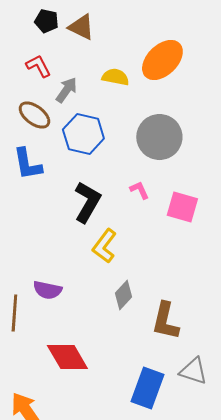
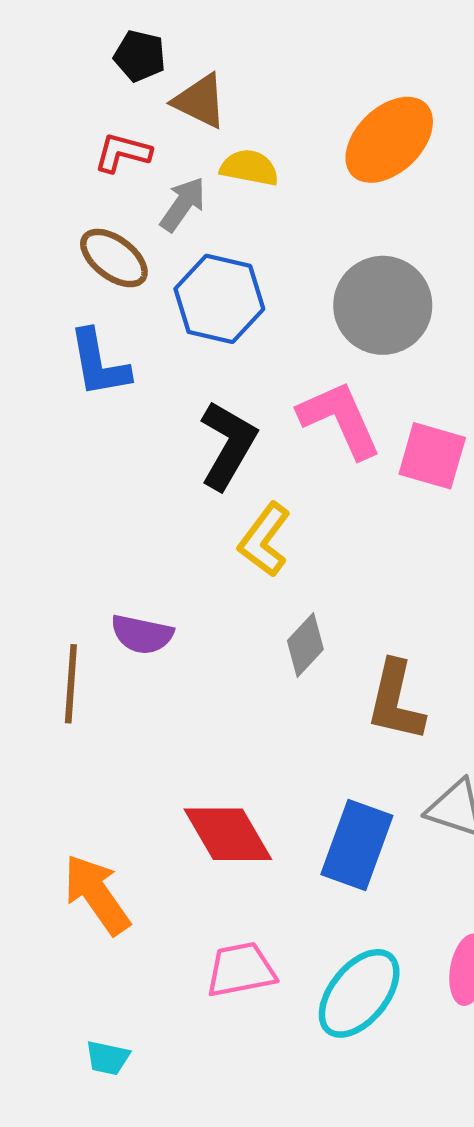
brown triangle: (81, 27) -> (200, 101), moved
red L-shape: (38, 66) -> (123, 153), turned -48
yellow semicircle: (115, 77) -> (249, 168), moved
pink L-shape: (139, 190) -> (340, 419), size x2.0
red diamond: (67, 357) -> (228, 834), moved

